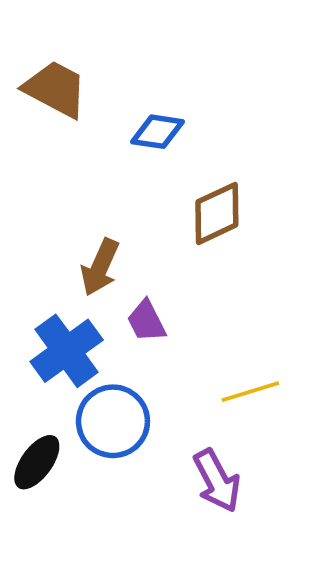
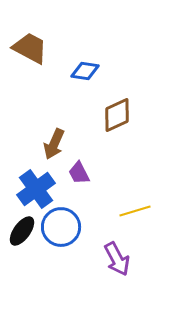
black ellipse: (37, 462) -> (22, 231), moved

